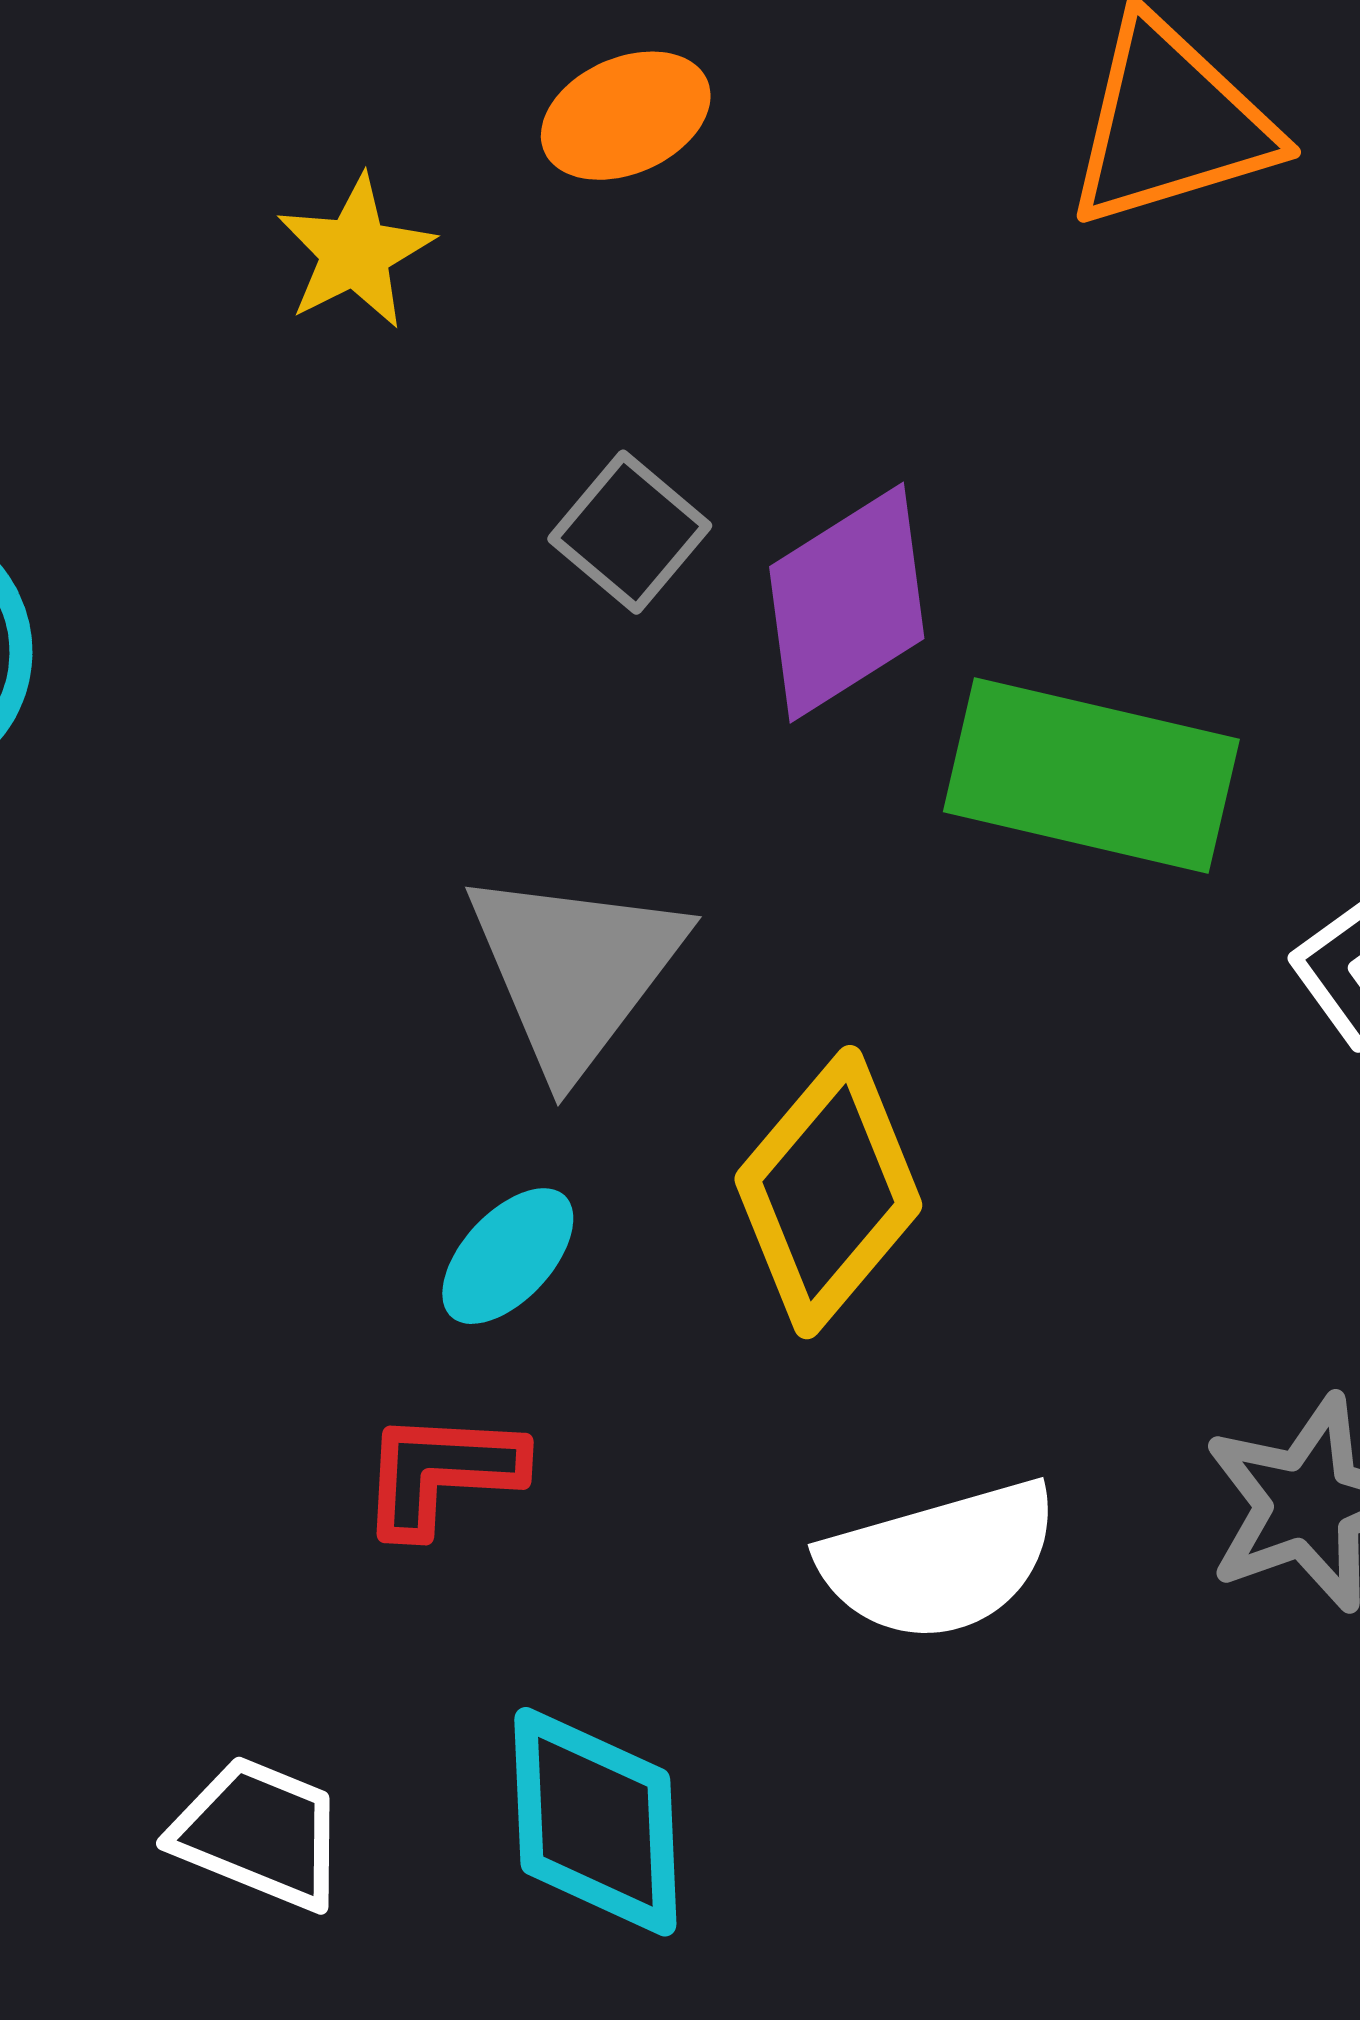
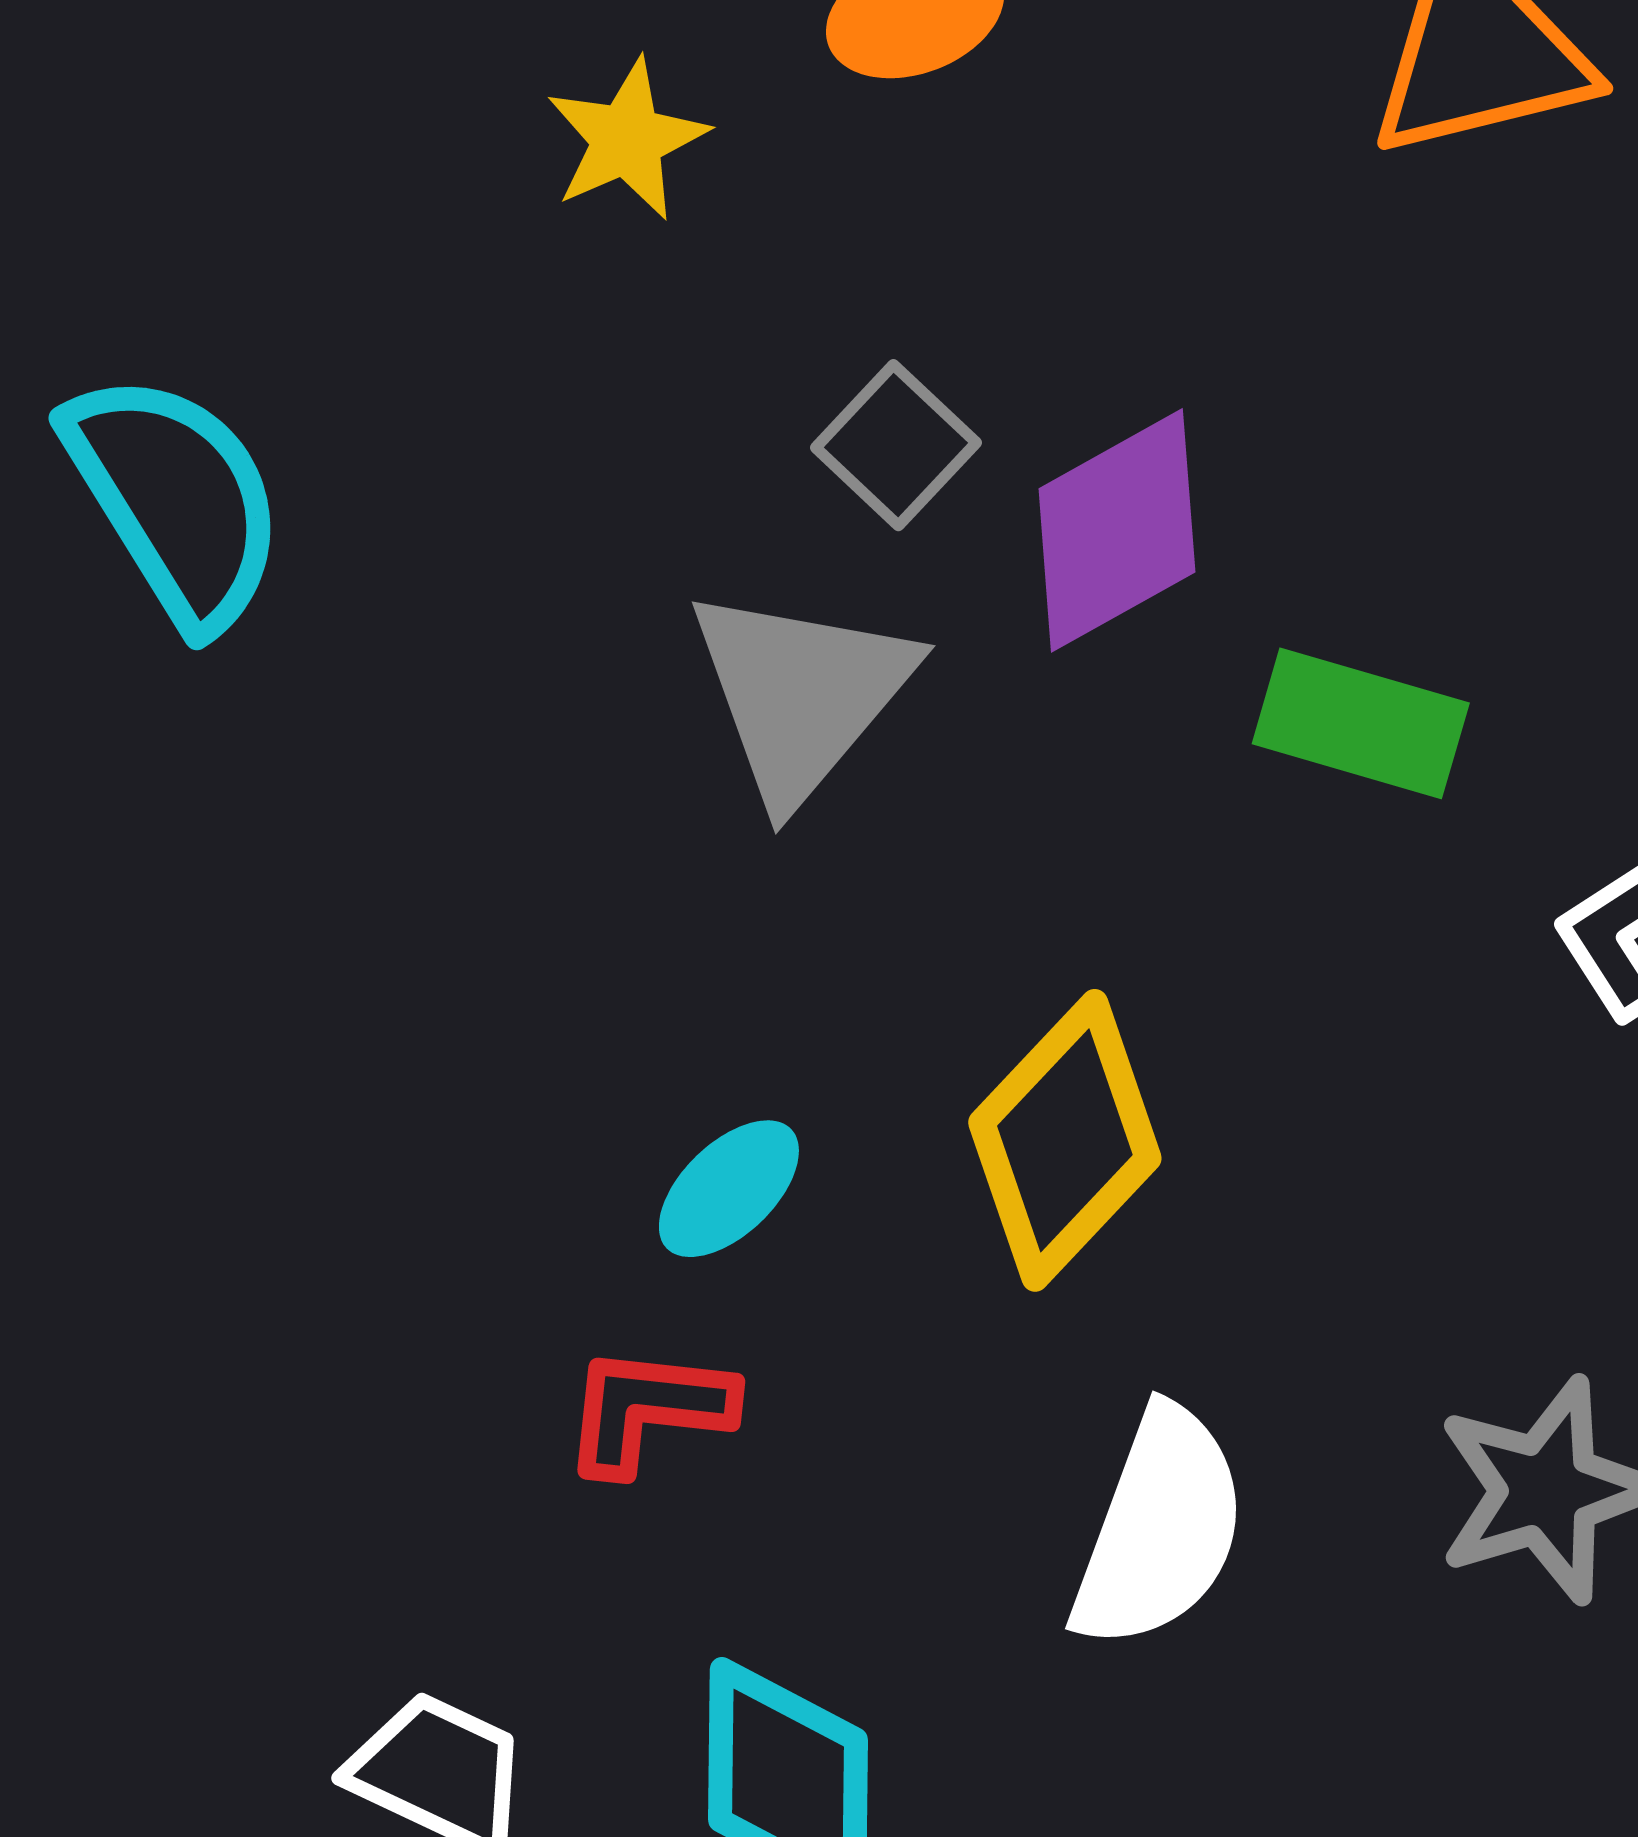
green rectangle: (1091, 776) -> (1361, 723), size x0.7
gray triangle: (575, 970) -> (801, 694), moved
white semicircle: (939, 1560) -> (1159, 1528), turned -57

